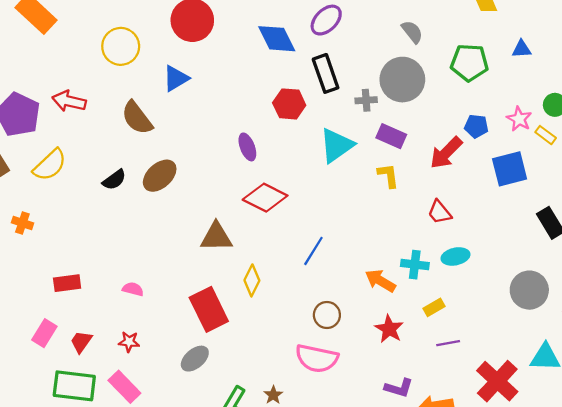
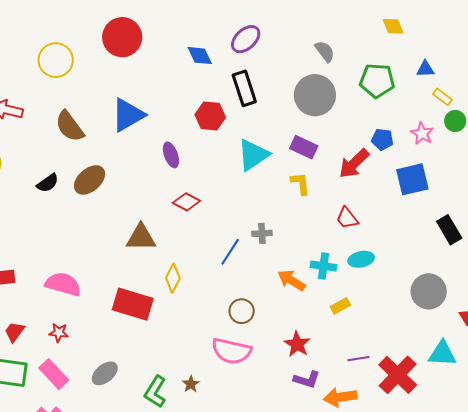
blue diamond: (277, 39) -> (200, 56), size x0.7
blue triangle: (176, 78) -> (128, 115), moved, size x1.4
gray cross: (366, 100) -> (262, 233), moved
yellow rectangle: (546, 135) -> (442, 97), moved
red diamond: (265, 198) -> (186, 202), size x0.7
pink semicircle: (133, 289) -> (63, 284), size x1.8
red rectangle: (209, 309) -> (133, 304), turned -48
red star: (389, 329) -> (297, 344), moved
purple line: (448, 343) -> (358, 359), moved
gray ellipse: (195, 359) -> (105, 373), moved

